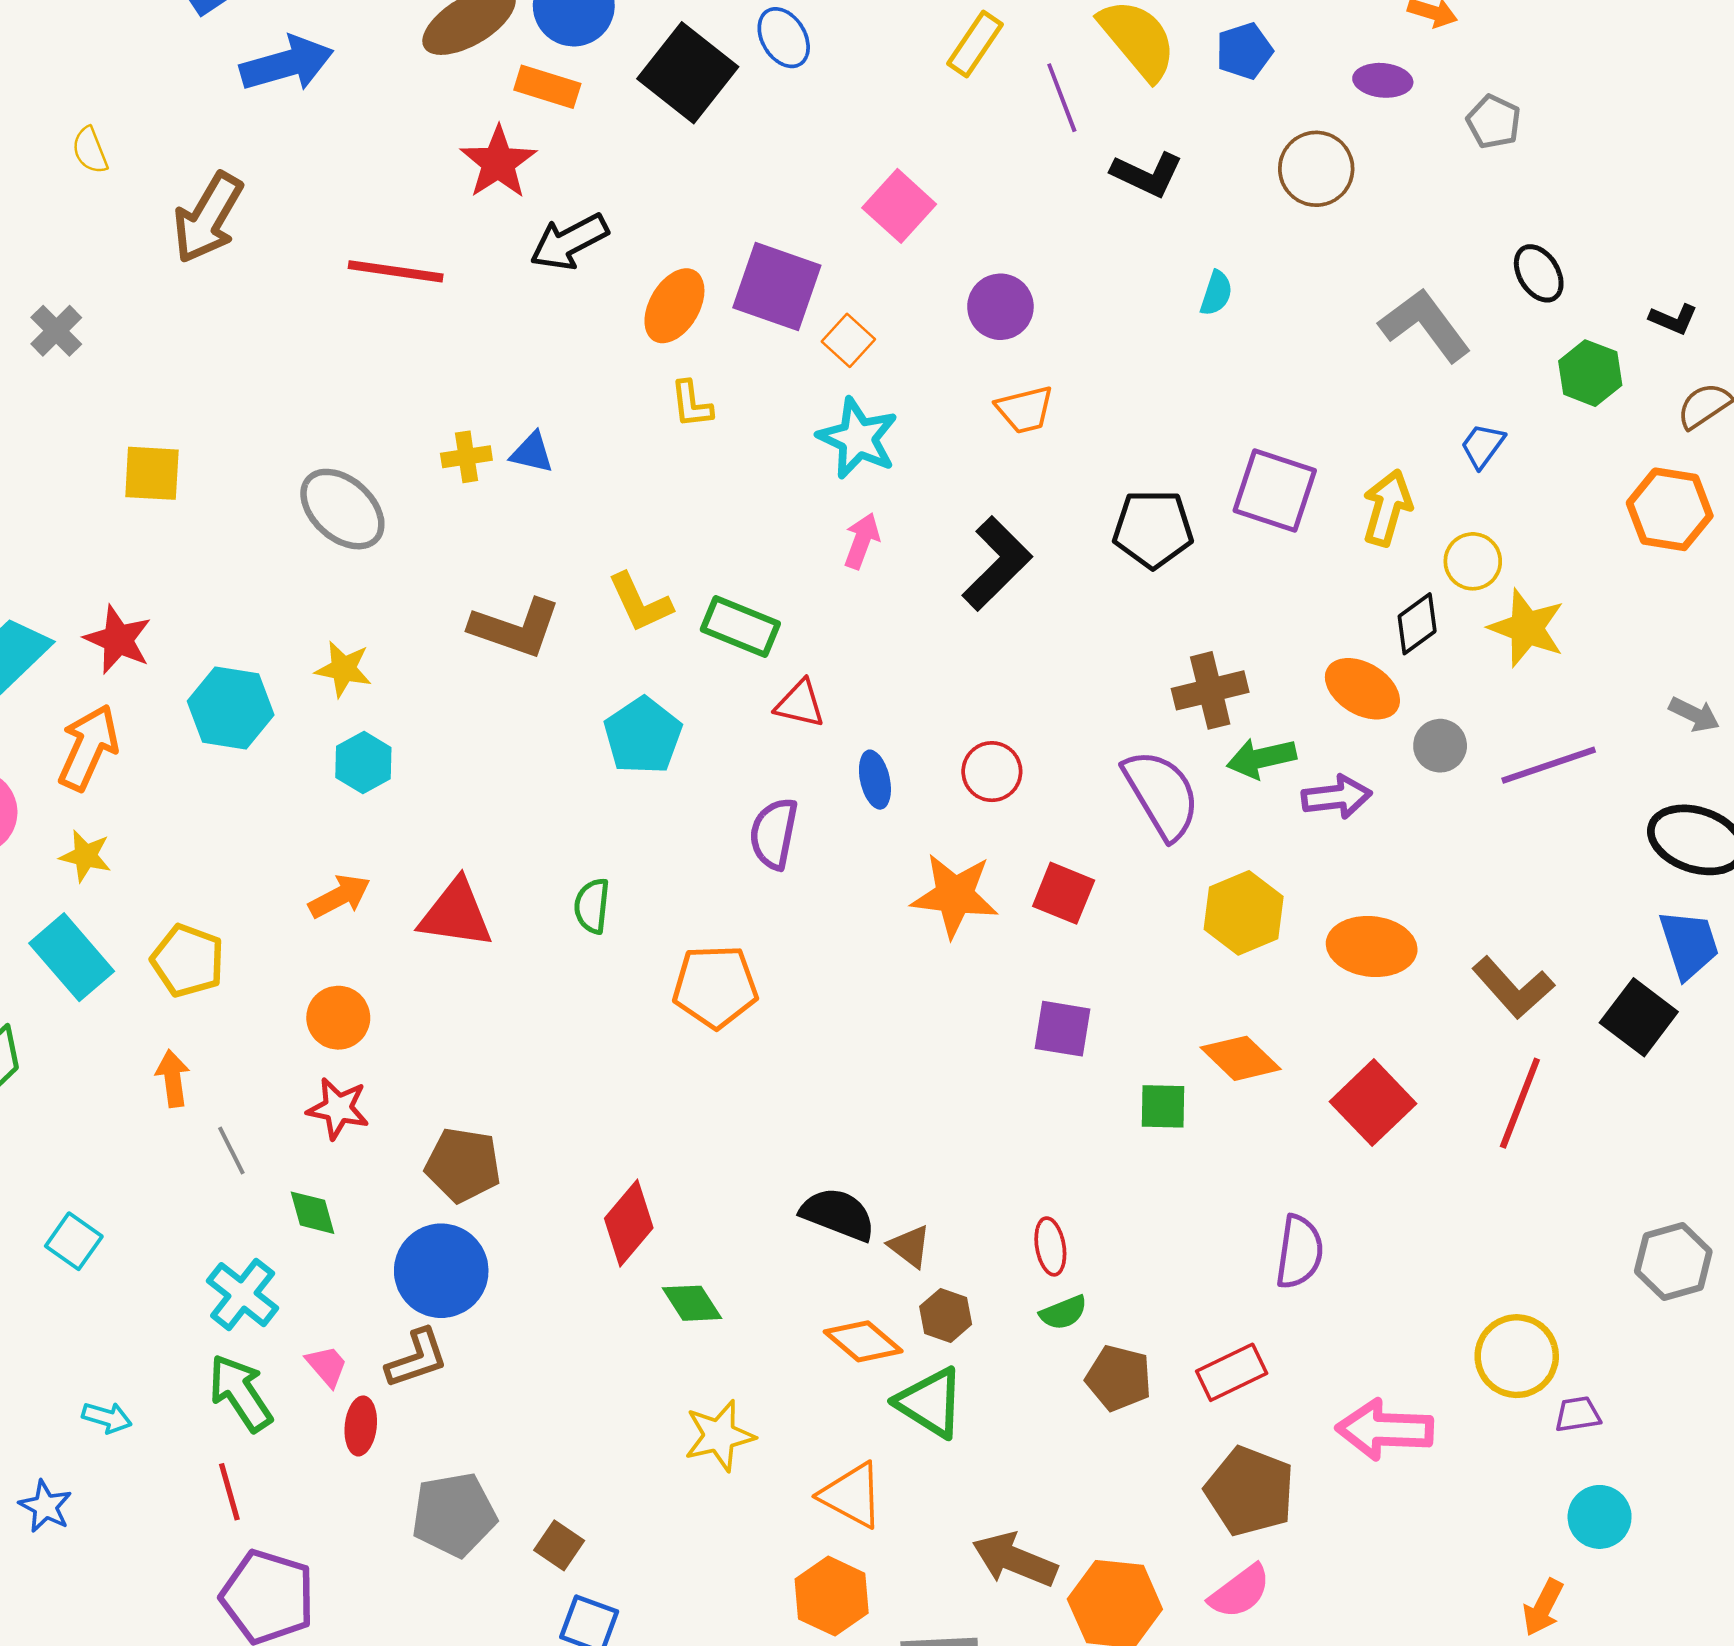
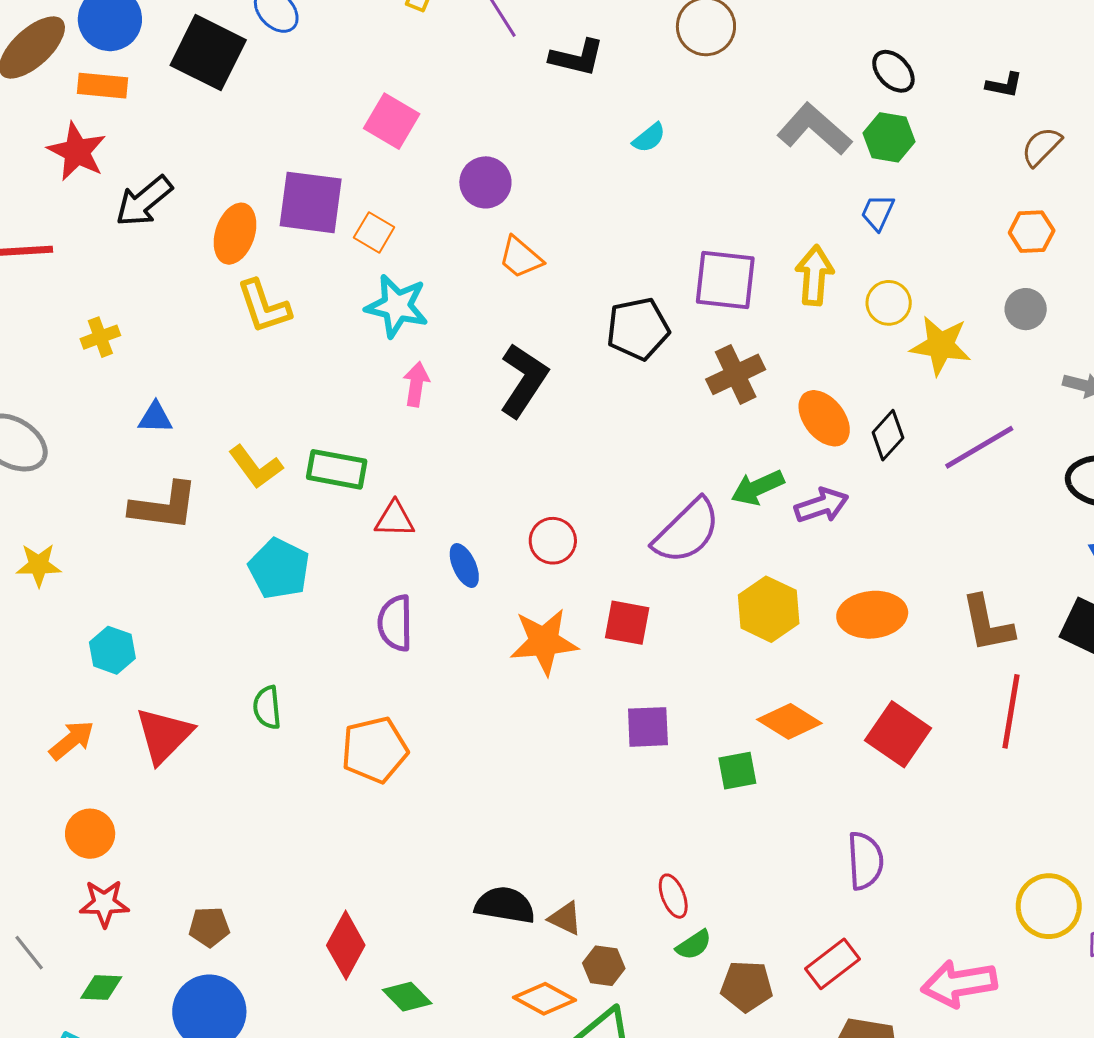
cyan semicircle: (1216, 293) -> (649, 138), turned 45
green hexagon: (1590, 373) -> (889, 137), moved
yellow L-shape: (692, 404) -> (264, 306), size x1.5
orange trapezoid: (1025, 410) -> (521, 258), turned 66
blue triangle: (532, 453) -> (155, 418), moved
yellow cross: (466, 457) -> (100, 337), moved
orange hexagon: (1670, 509) -> (1032, 232), size x0.7
black diamond: (1417, 624) -> (888, 435), moved
orange ellipse: (1362, 689) -> (824, 418), turned 32
brown cross: (1210, 690) -> (736, 374), moved
gray circle: (1440, 746) -> (1026, 309), moved
cyan hexagon: (363, 762) -> (112, 650), moved
purple semicircle: (1162, 794) -> (687, 531), turned 88
red triangle: (456, 914) -> (164, 735), turned -42
brown L-shape: (1513, 988) -> (987, 624), turned 42
brown pentagon: (463, 1165) -> (209, 927), size x0.7
green diamond: (312, 1213) -> (101, 987), turned -60

